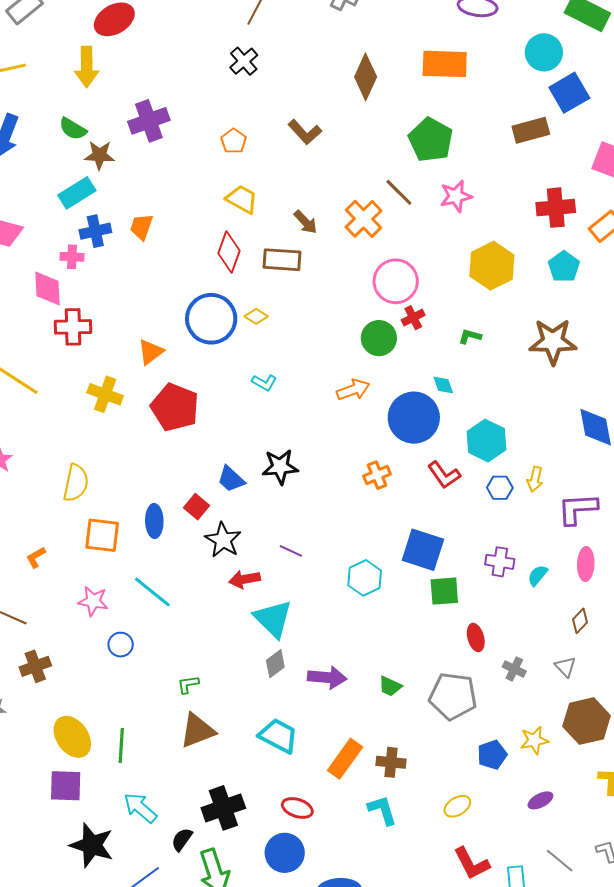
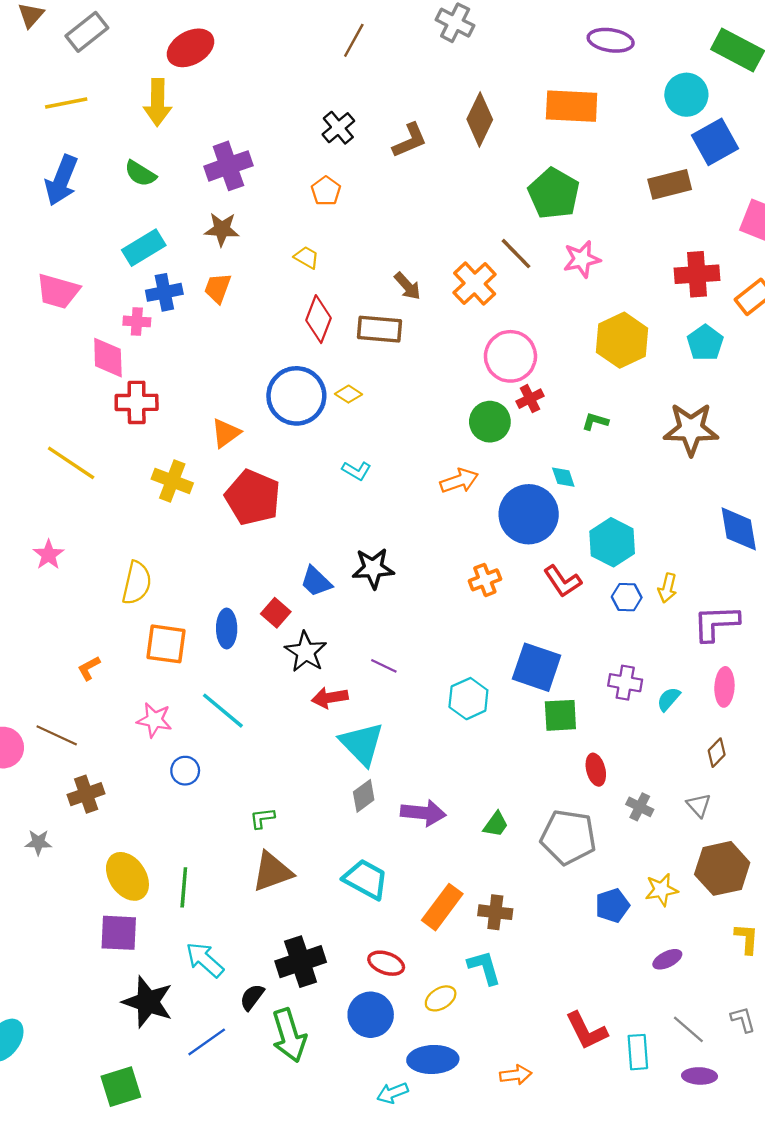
black cross: (244, 61) -> (338, 128), moved
brown L-shape: (305, 132) -> (410, 140), moved, turned -72
brown star: (99, 155) -> (222, 229), moved
yellow trapezoid: (242, 199) -> (307, 257), moved, size x0.7
green trapezoid: (390, 686) -> (496, 824), turned -80
yellow ellipse: (457, 806) -> (441, 998), moved

